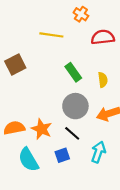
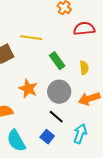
yellow line: (51, 35) -> (31, 38), moved
orange star: (42, 129) -> (28, 89), moved
blue square: (62, 155) -> (47, 137), turned -32

